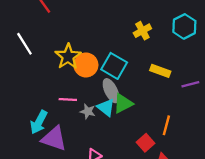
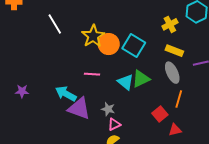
yellow cross: (142, 31) -> (170, 24), moved
gray ellipse: (111, 91) -> (172, 73), moved
gray star: (88, 111) -> (108, 109), moved
cyan arrow: (39, 122) -> (66, 94), turned 90

